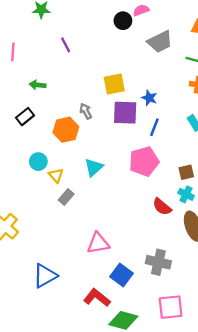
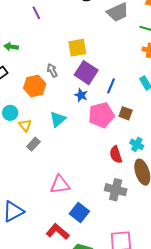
blue star: (149, 98) -> (81, 95), moved
purple square: (125, 113) -> (86, 73), turned 30
brown square: (186, 172) -> (126, 113), moved, turned 32
red semicircle: (162, 207) -> (116, 155), turned 30
gray cross: (158, 262) -> (116, 190), moved

